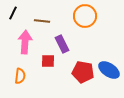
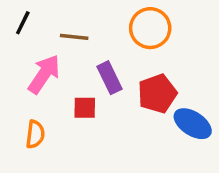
pink arrow: (25, 42) -> (44, 74), turned 30
red pentagon: (83, 72) -> (157, 94), moved, turned -30

